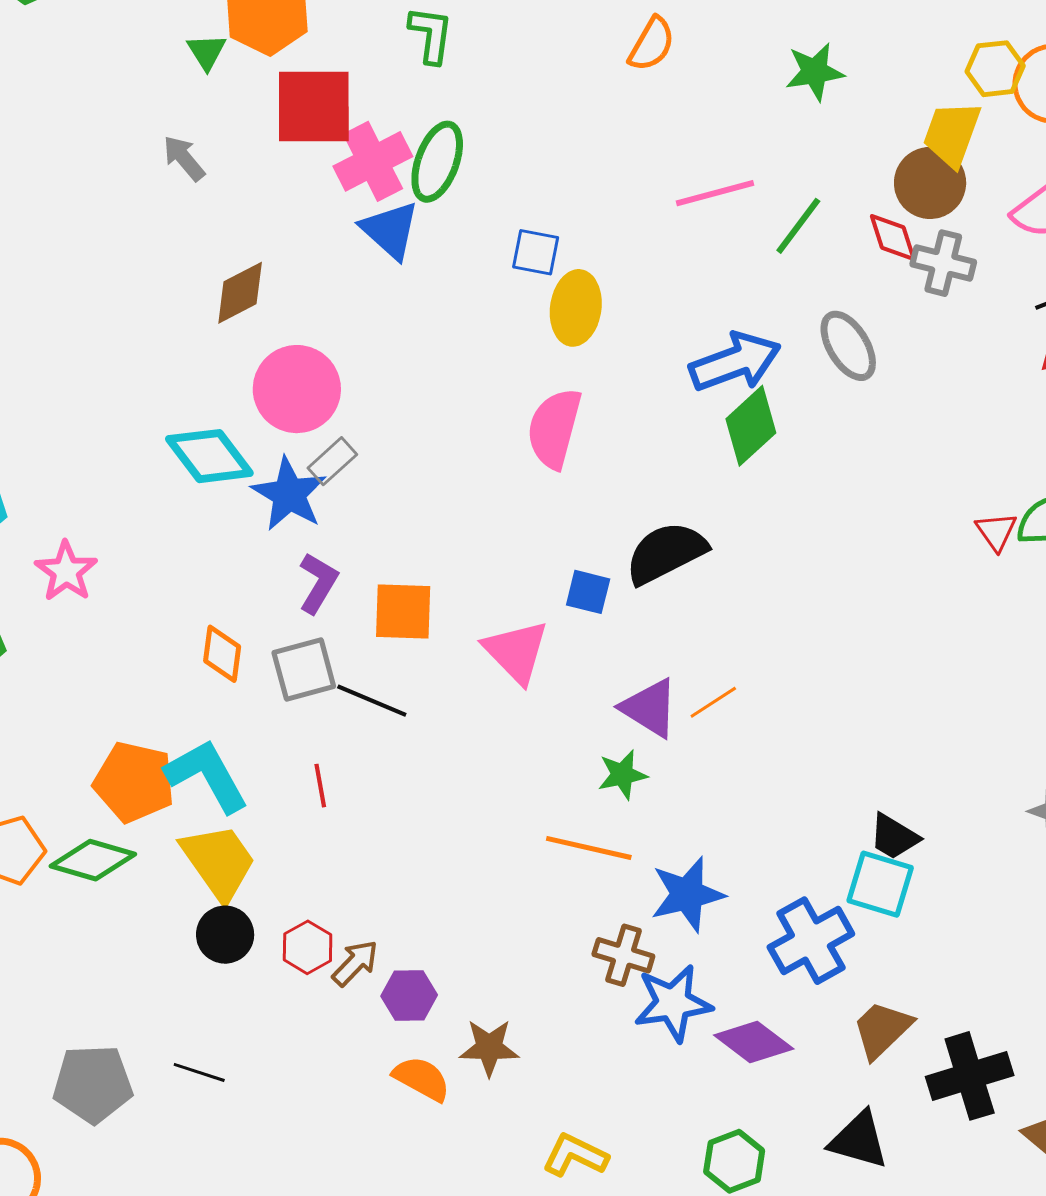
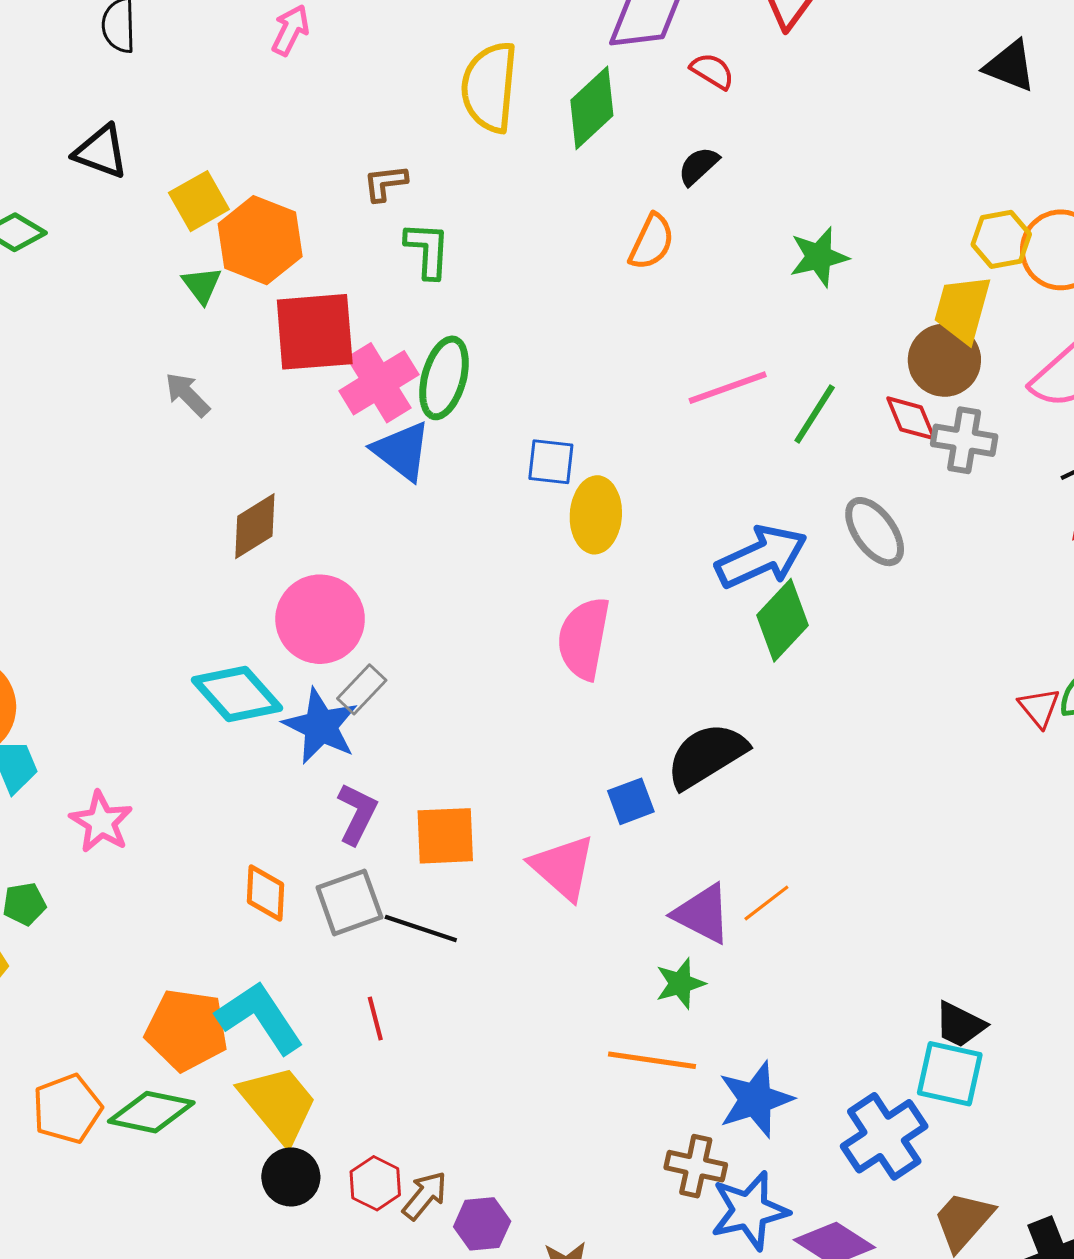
blue square: (588, 592) -> (631, 801), turned -30

